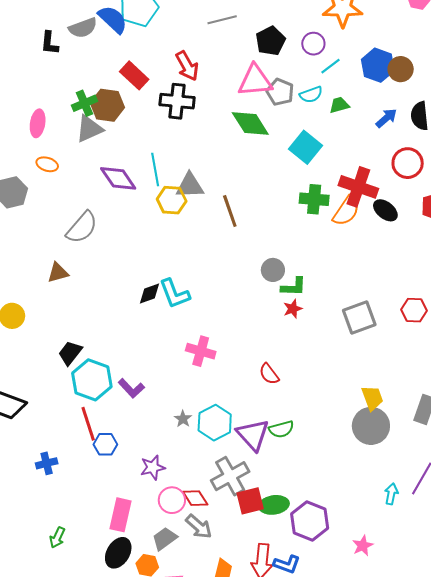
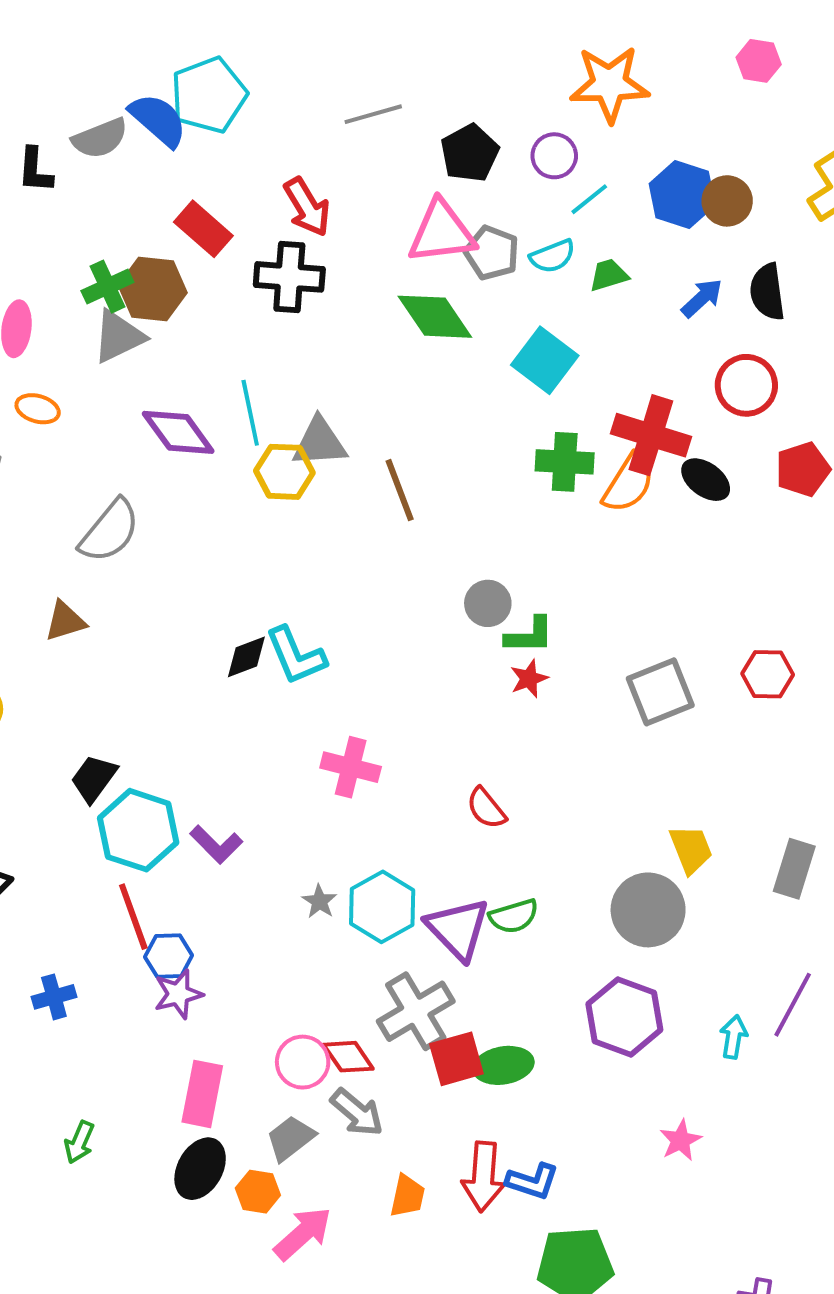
gray circle: (371, 426) -> (648, 910), moved
purple star: (153, 467) -> (178, 994), moved
purple hexagon: (310, 521) -> (624, 1017), moved

